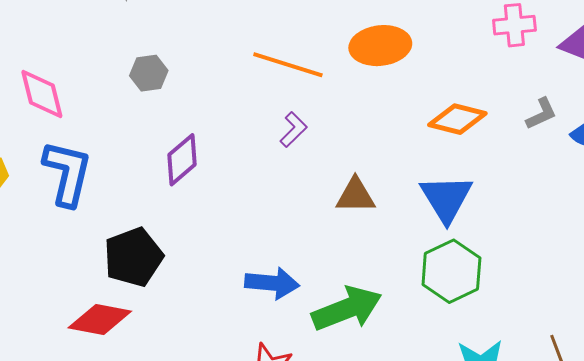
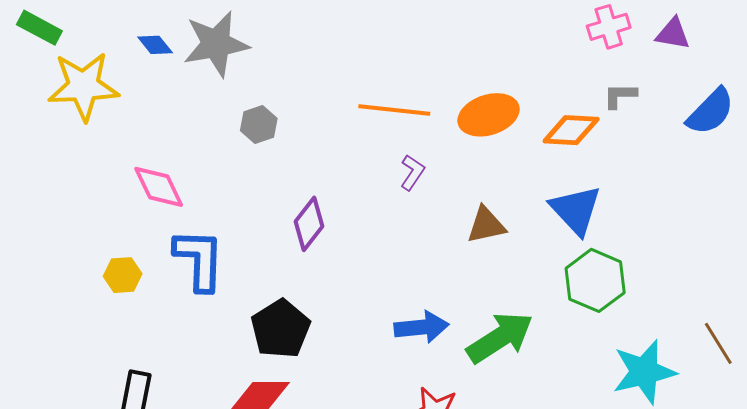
orange ellipse: (380, 46) -> (489, 115), moved
gray hexagon: (149, 73) -> (259, 124), moved
gray L-shape: (541, 114) -> (620, 95), moved, turned -144

